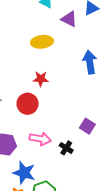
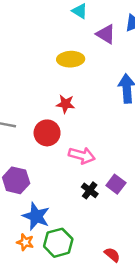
purple square: (87, 126) -> (116, 184), moved
pink arrow: (40, 139) -> (82, 155), moved

